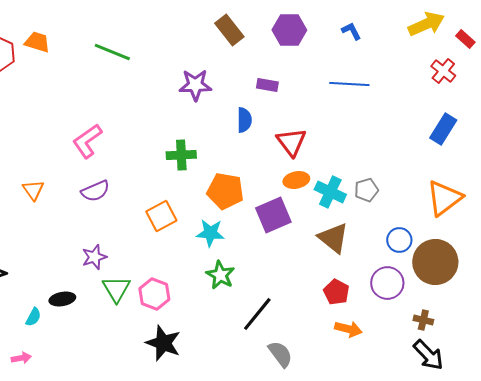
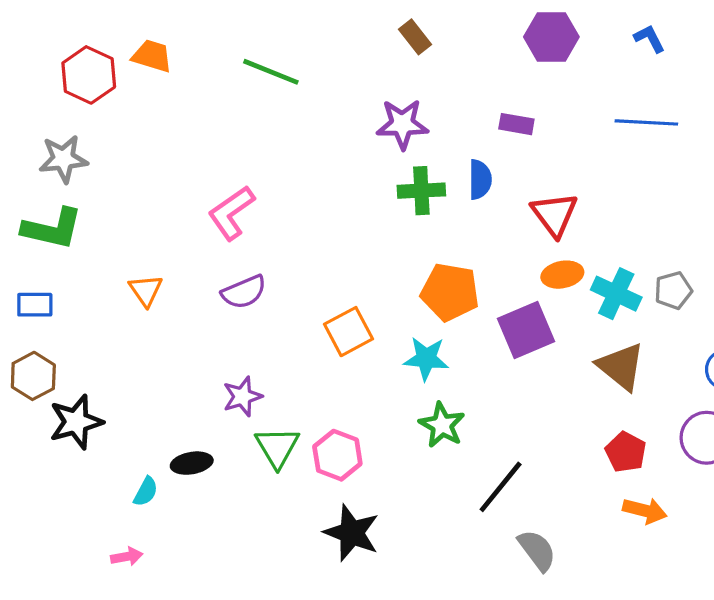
brown rectangle: (229, 30) -> (415, 37), moved, size x0.7
green cross: (181, 155) -> (421, 191), moved

